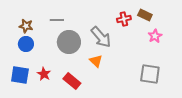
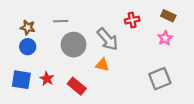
brown rectangle: (145, 15) -> (168, 16), moved
orange triangle: (96, 61) -> (102, 65), turned -32
gray square: (150, 74) -> (160, 79), turned -30

